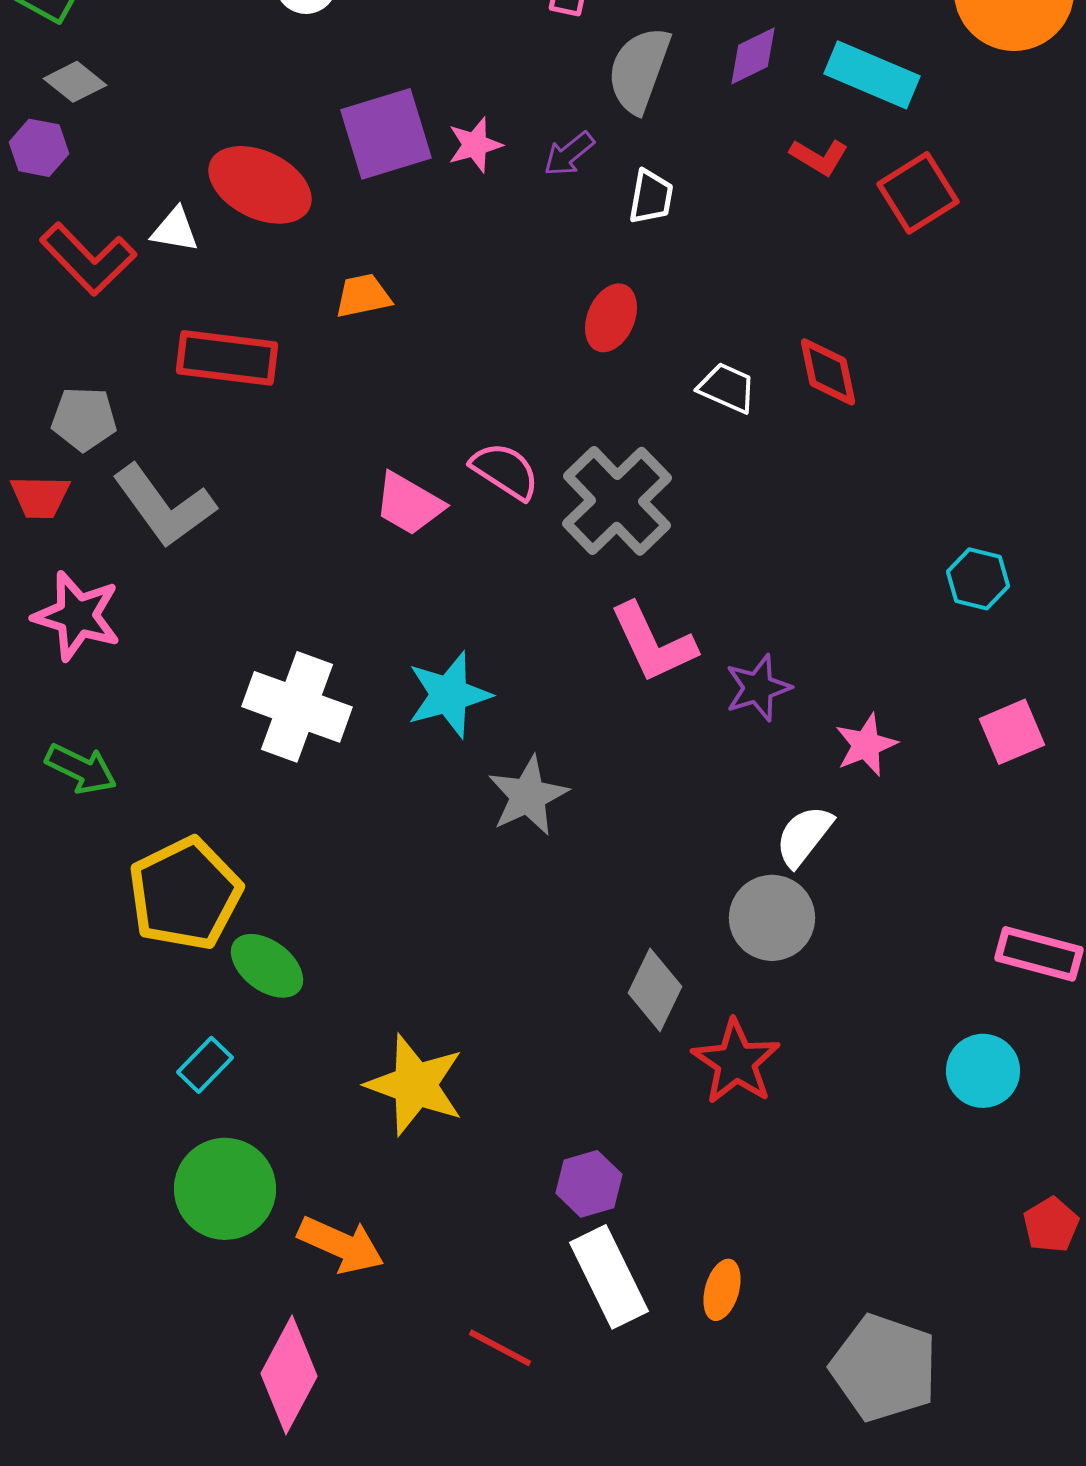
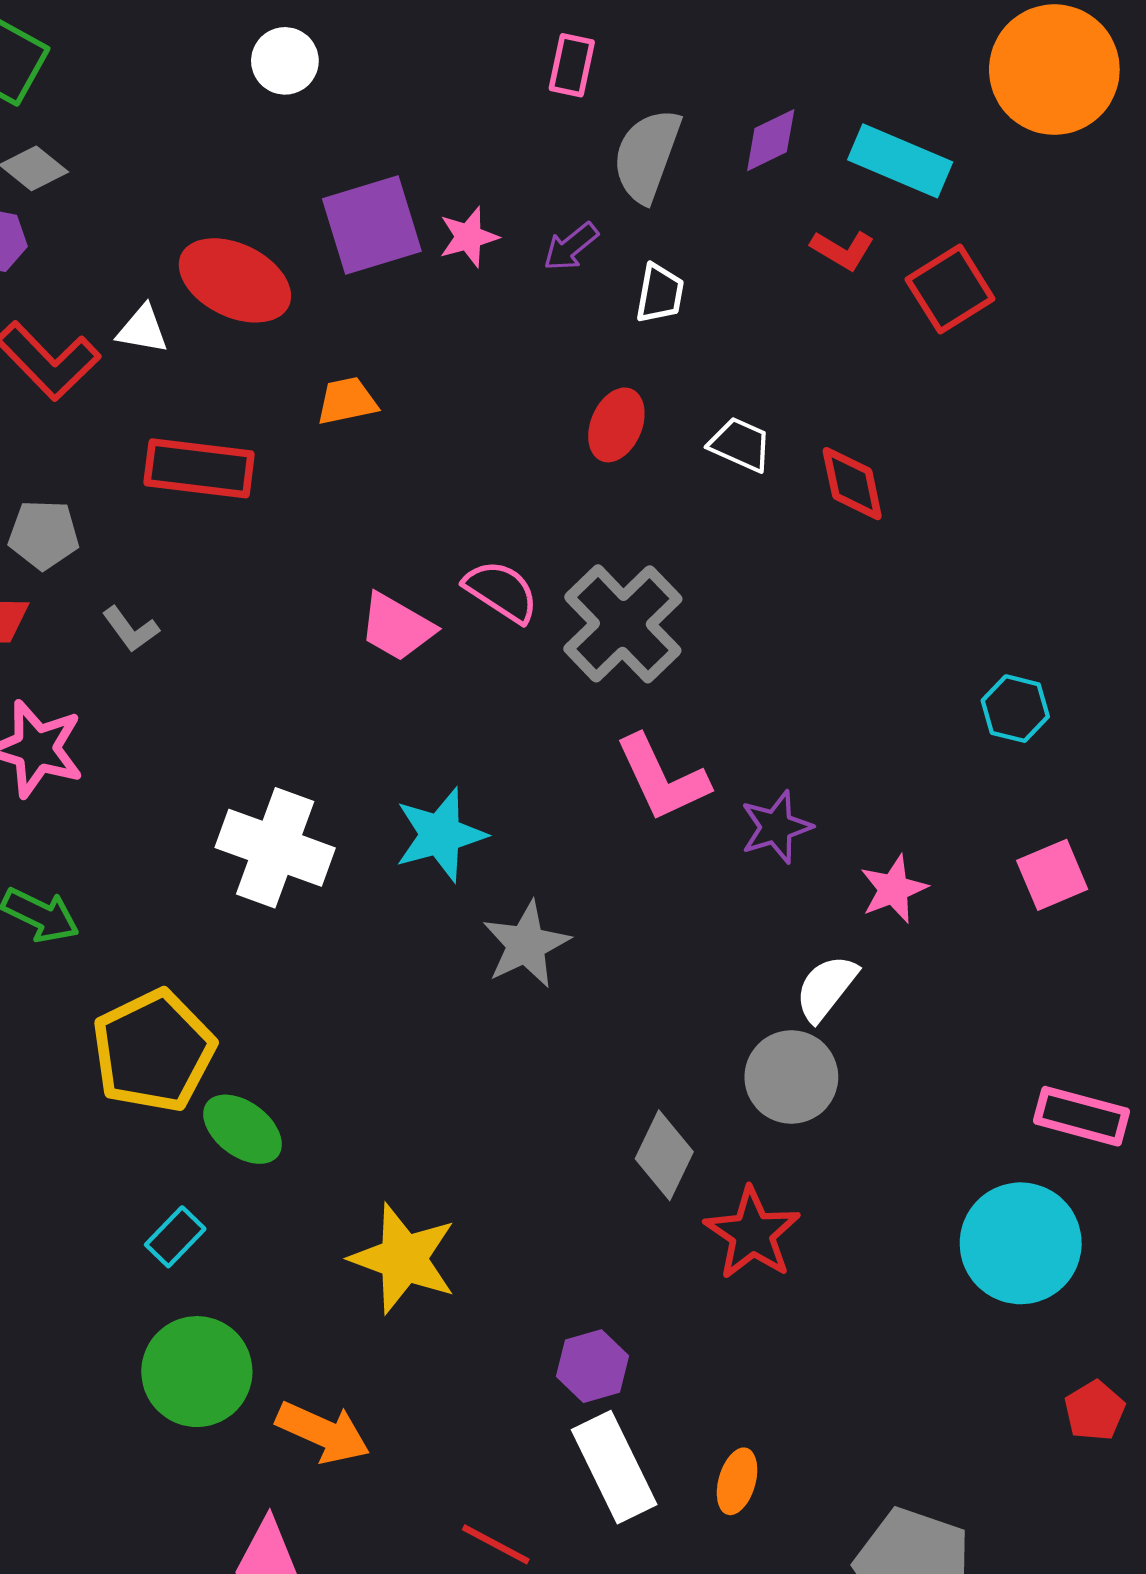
white trapezoid: (727, 388) -> (740, 445), moved
gray L-shape: (164, 506) -> (131, 629), size x0.5
cyan circle: (983, 1071) -> (1021, 1243), size x1.5

